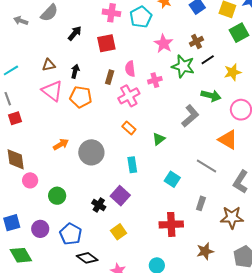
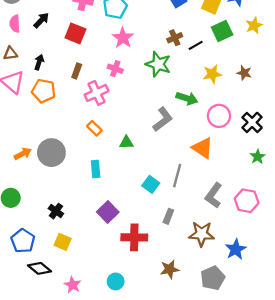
red square: (106, 43) -> (75, 33), turned 30
pink star: (164, 44) -> (123, 38), moved
black line: (208, 60) -> (196, 45), moved
pink semicircle: (130, 69) -> (15, 24), moved
pink cross: (155, 80) -> (115, 69), moved, turned 32
green triangle: (159, 139) -> (126, 143), turned 32
orange arrow: (61, 144) -> (23, 154), moved
gray line: (207, 166) -> (177, 176), turned 70
cyan square: (172, 179) -> (151, 184), moved
purple square: (120, 196) -> (108, 212), moved
yellow square: (119, 232) -> (63, 242), moved, turned -35

